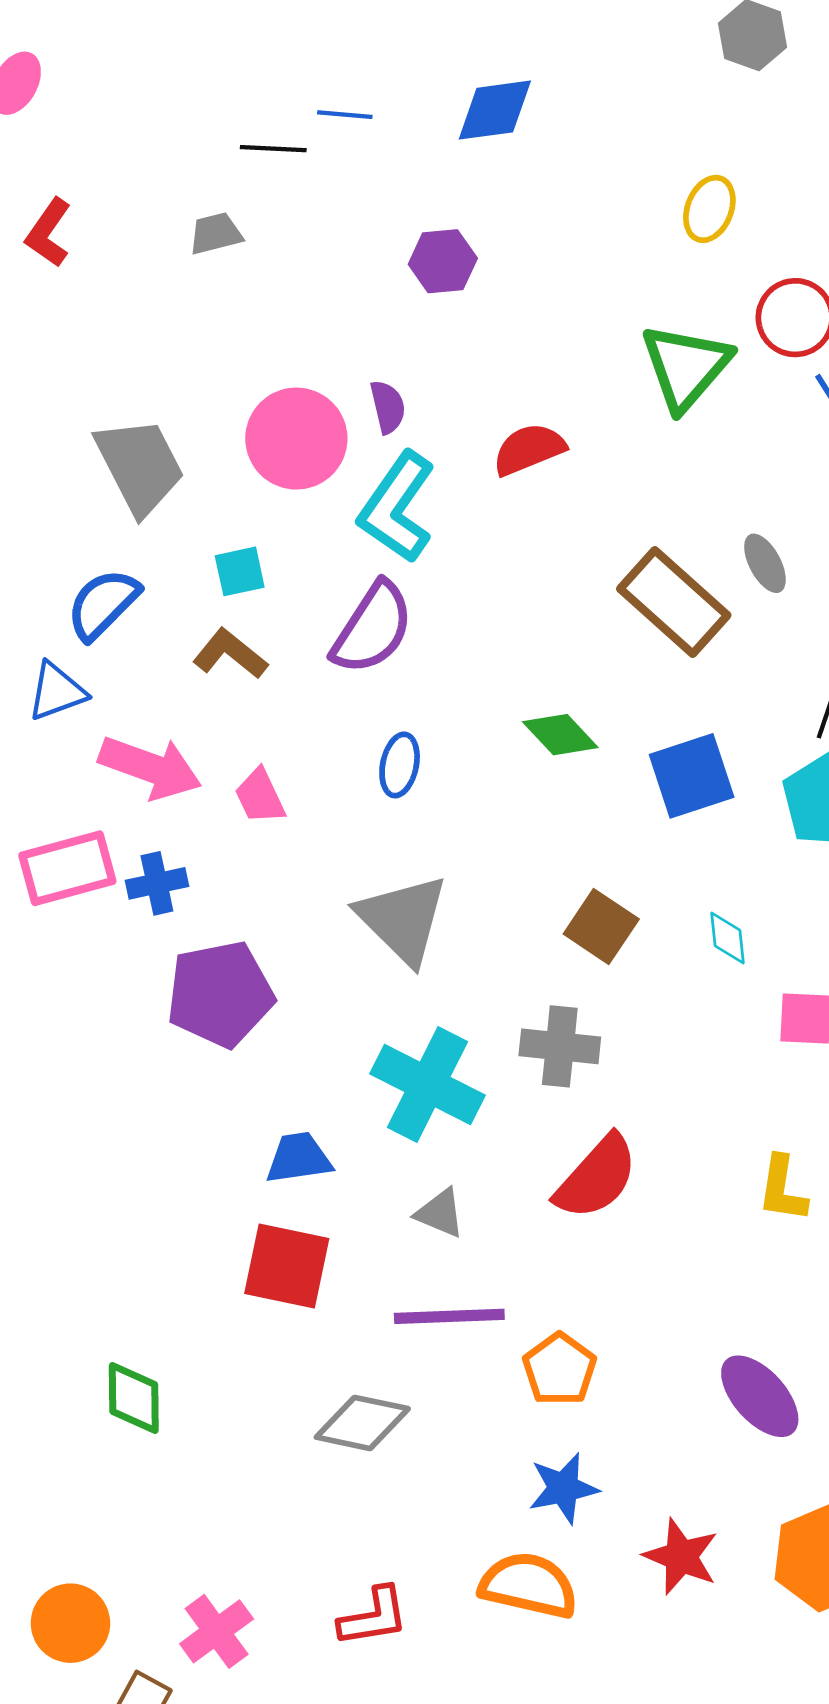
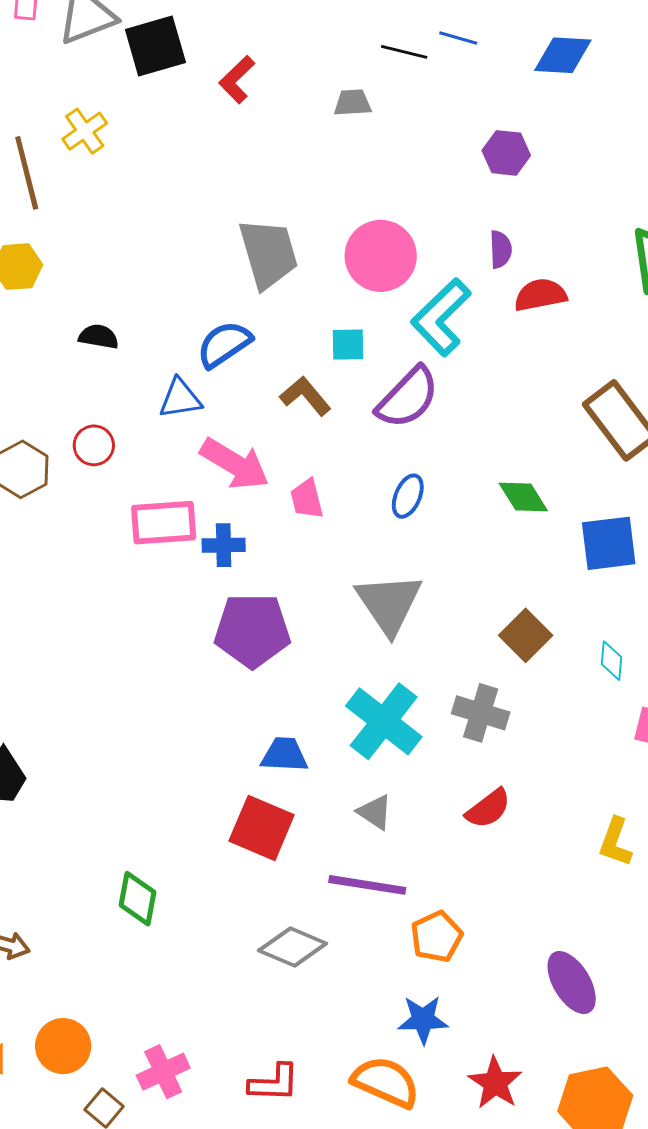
purple semicircle: (388, 407) -> (501, 249), moved
cyan square: (240, 571) -> (348, 345), moved
red semicircle: (597, 1177) -> (488, 809), size x0.7

